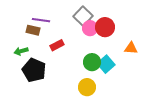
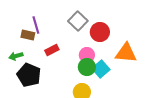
purple line: (41, 20) -> (36, 25), turned 66
pink circle: (90, 28) -> (87, 55), moved
orange triangle: (131, 48) -> (126, 53), size x1.6

